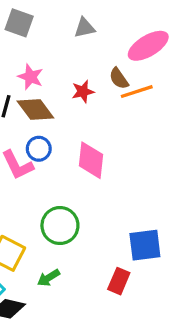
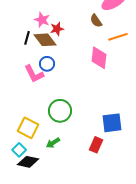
red star: (83, 92) -> (57, 29), moved
orange line: (137, 92) -> (118, 37), moved
pink diamond: (91, 160) -> (99, 58), moved

